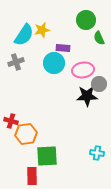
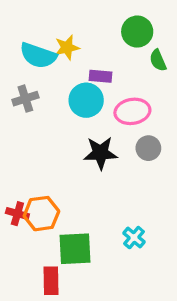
cyan semicircle: (24, 35) -> (38, 55), turned 75
gray circle: (99, 84) -> (148, 148), moved
black star: (87, 96) -> (100, 153), moved
red cross: (11, 121) -> (17, 214), moved
cyan cross: (97, 153) -> (134, 238), moved, turned 32

